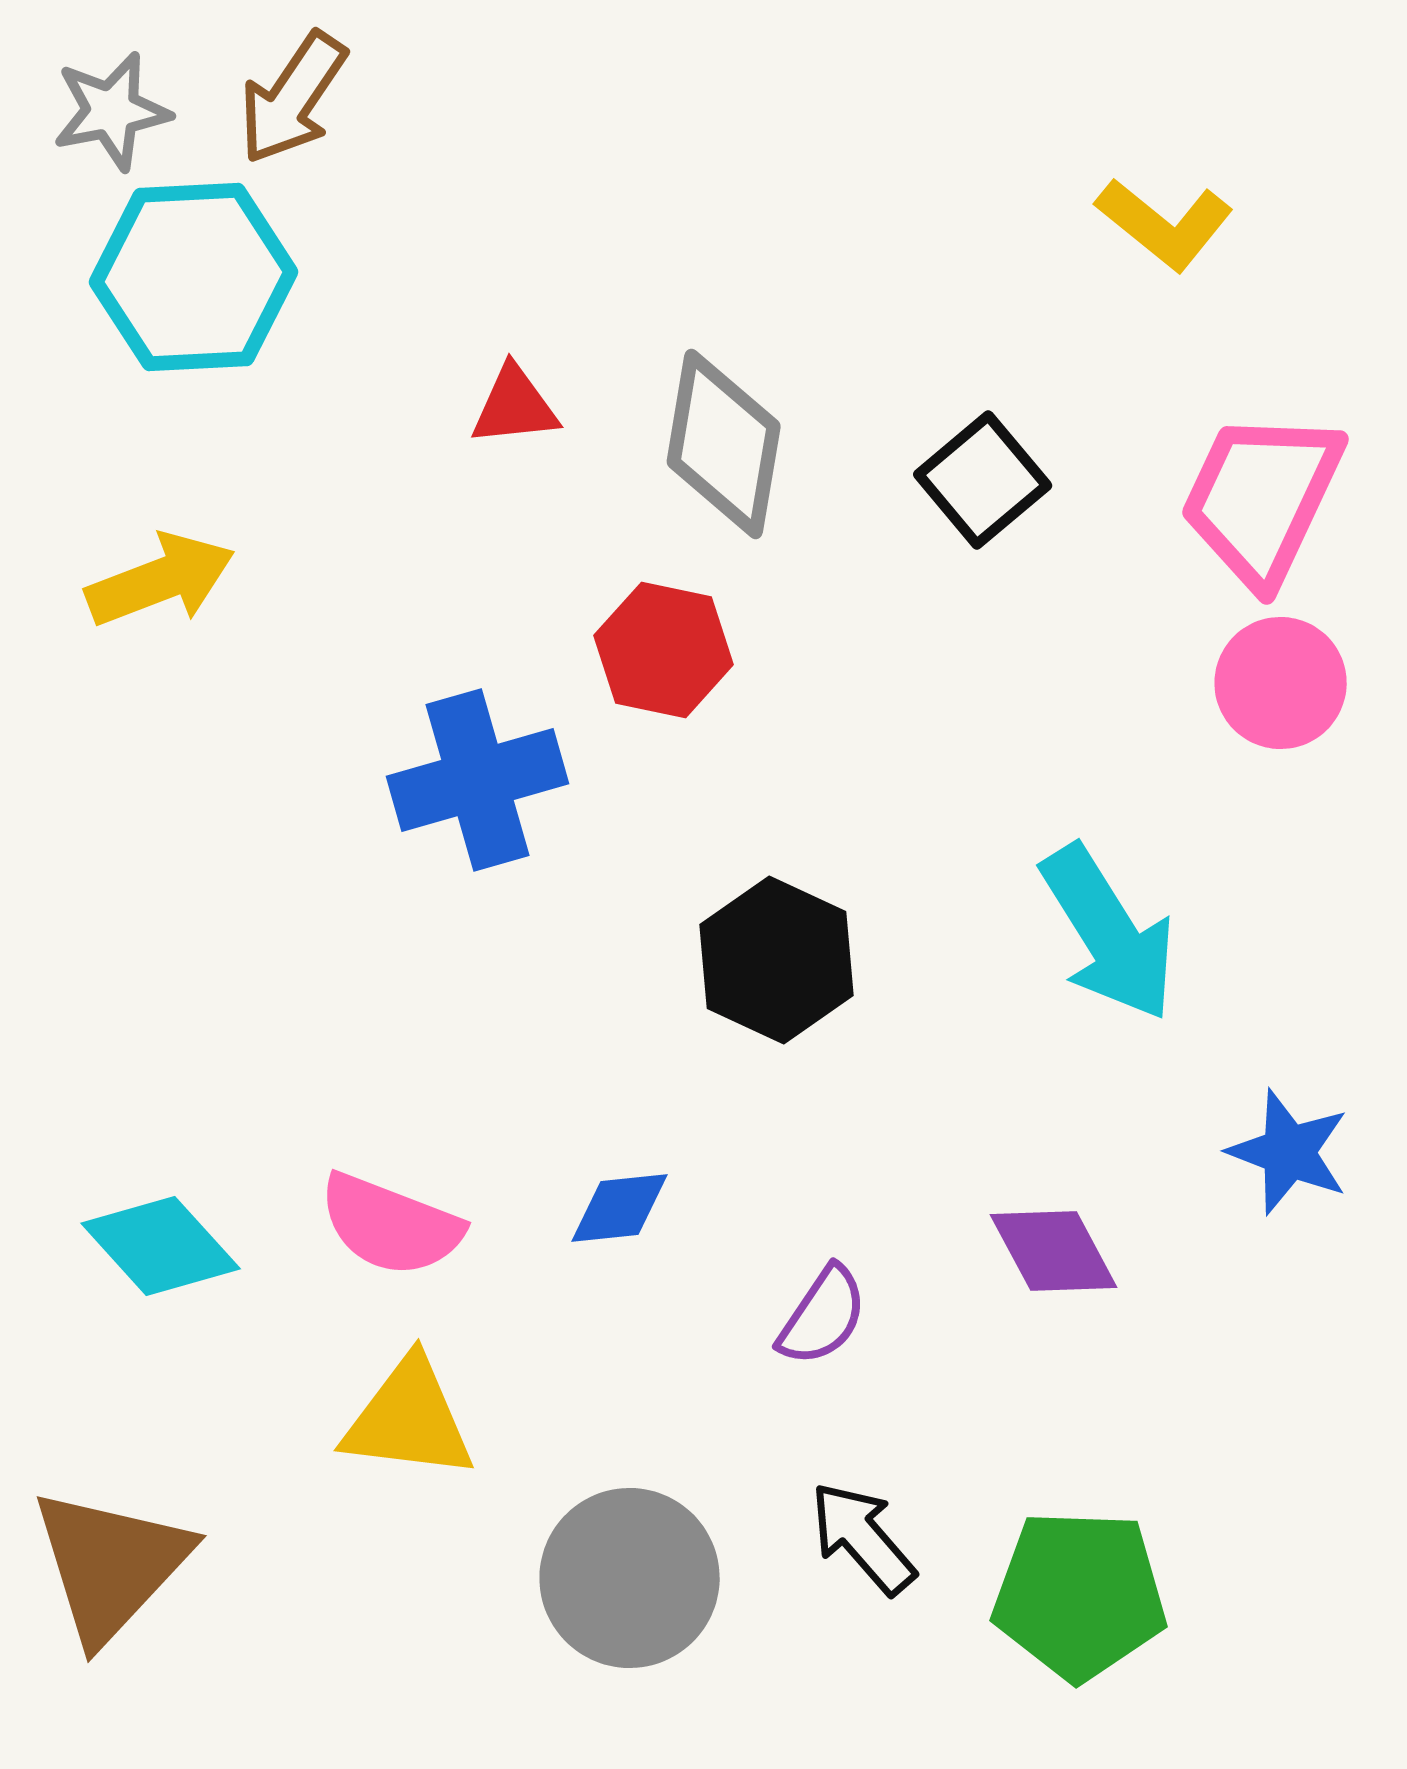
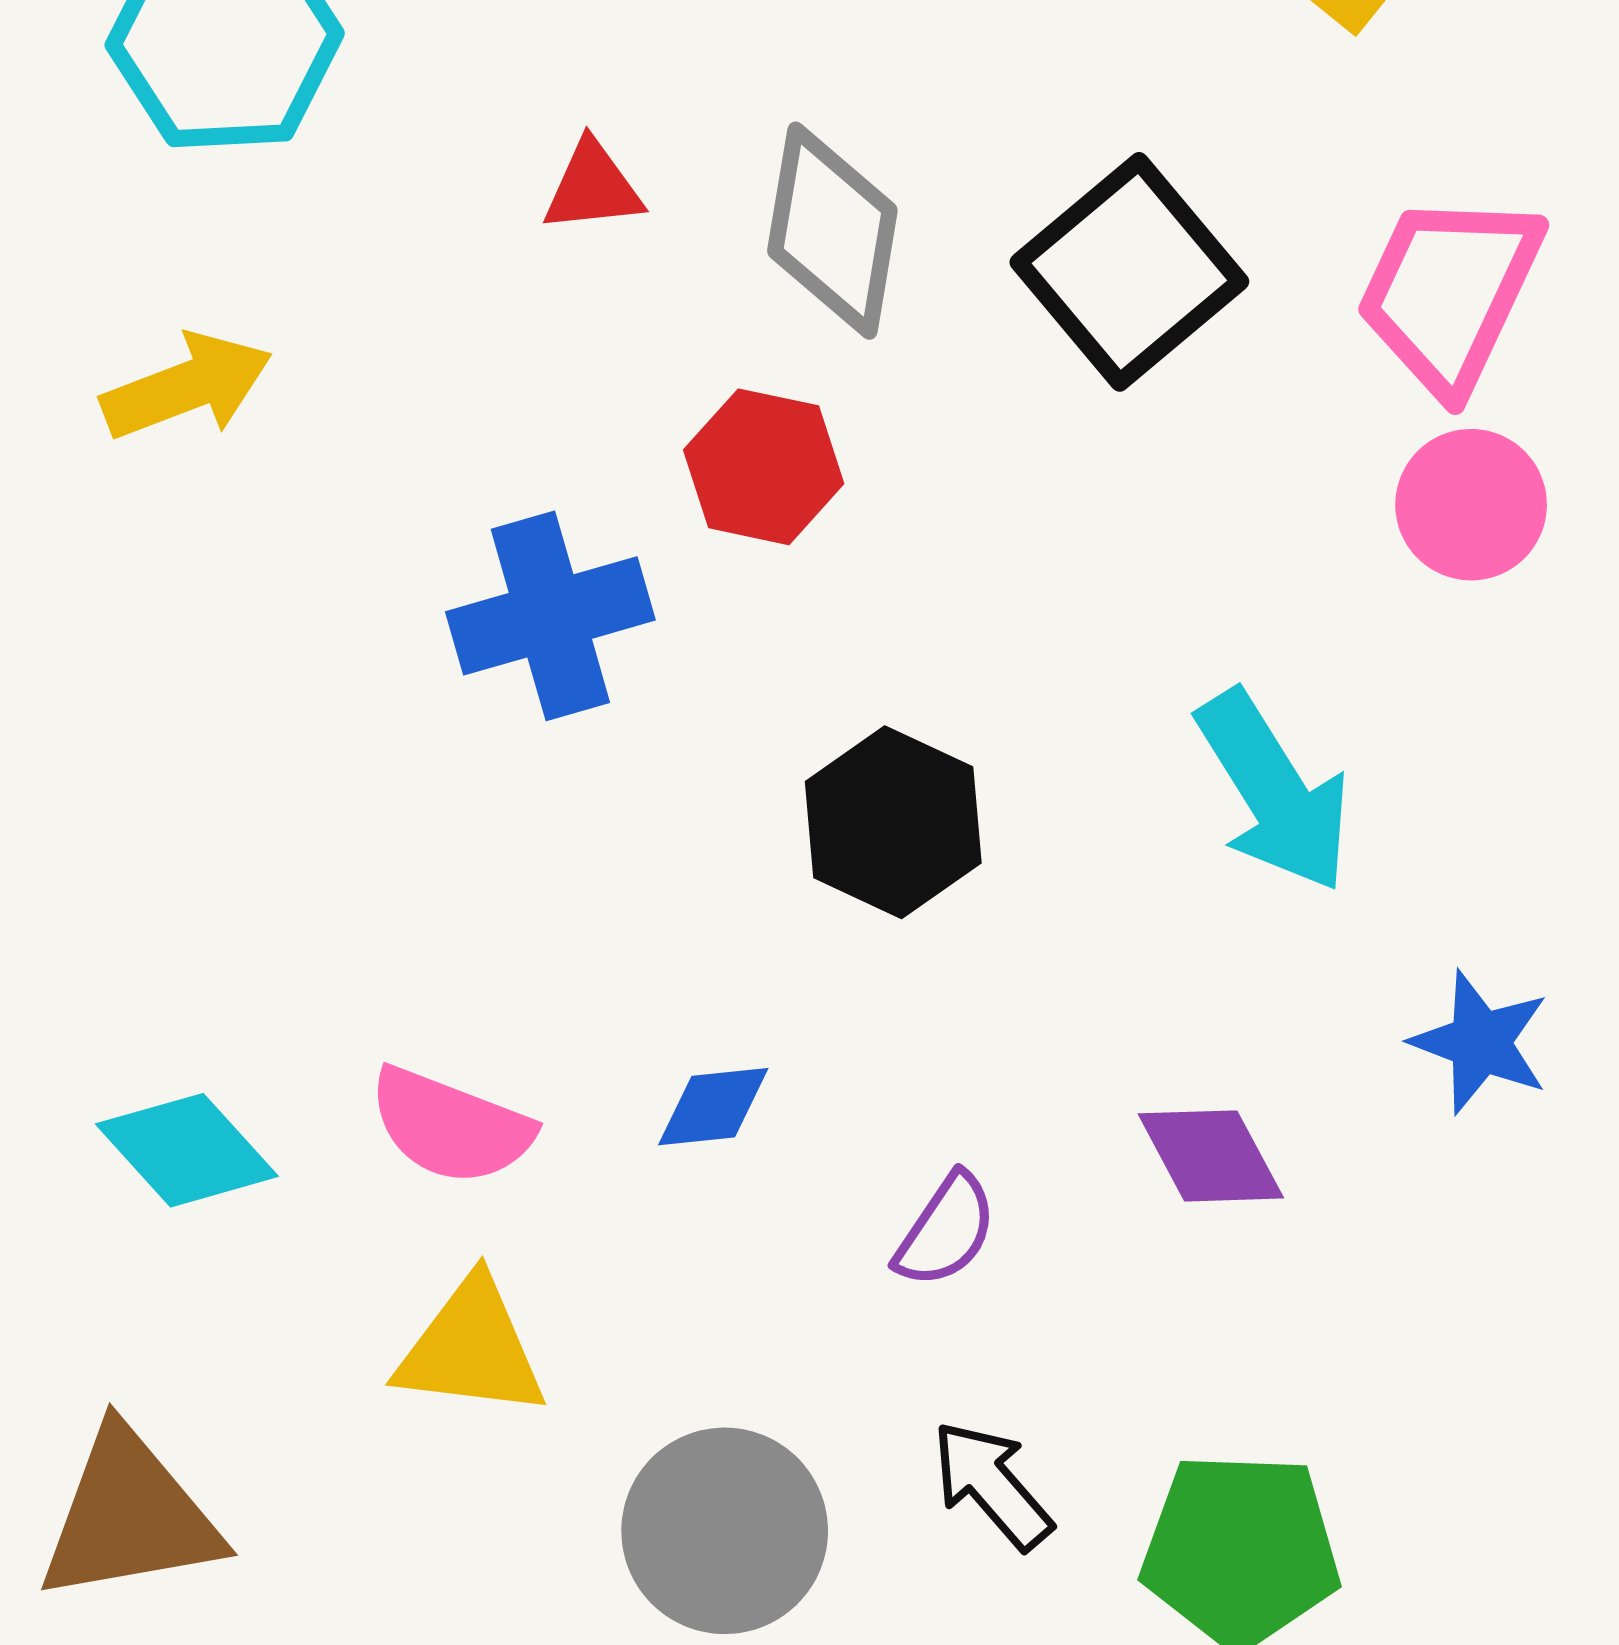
black square: (983, 480) -> (1129, 272), size x1.5
brown triangle: (111, 1565) -> (130, 1516), turned 37

